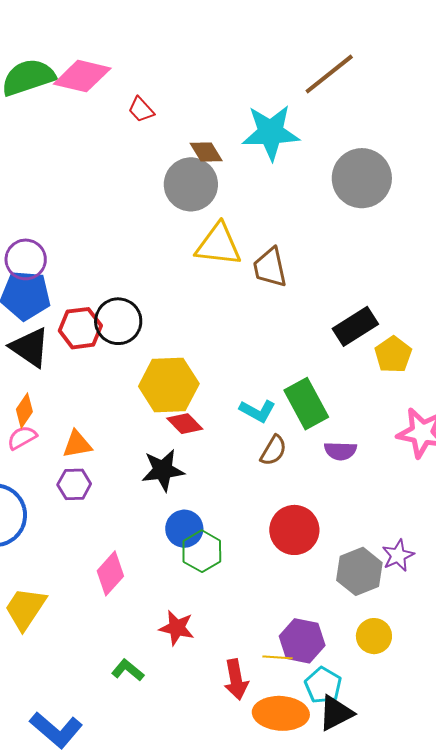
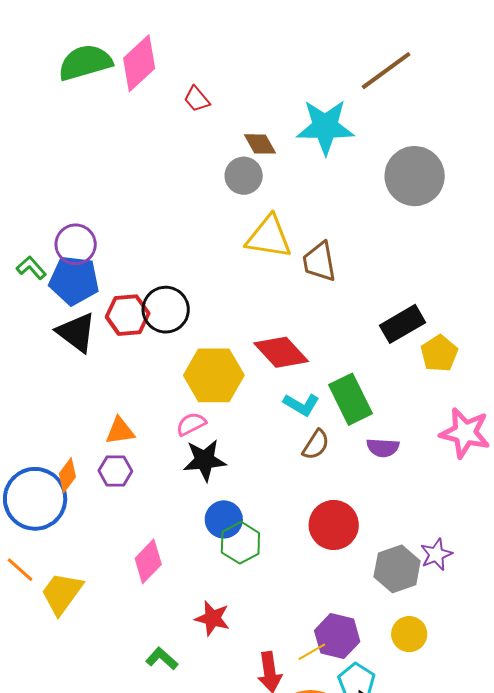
pink diamond: (82, 76) -> (139, 63), turned -58
gray circle: (191, 184) -> (244, 176), size x0.7
orange diamond: (24, 411) -> (67, 475), moved
red diamond: (185, 424) -> (281, 352), moved, size x1.5
pink semicircle: (22, 438) -> (191, 424), moved
yellow line: (277, 657) -> (312, 652), turned -36

